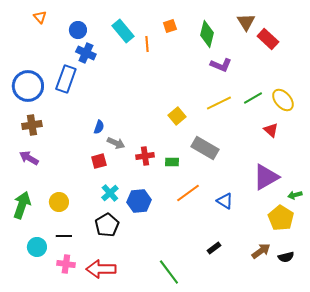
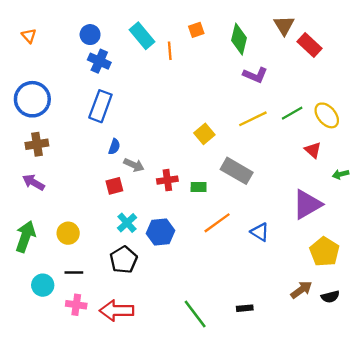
orange triangle: (40, 17) -> (29, 36), moved
blue rectangle: (66, 79) -> (100, 106), moved
green arrow: (295, 195) -> (341, 174), moved
black rectangle: (214, 248) -> (245, 308), moved, turned 32

